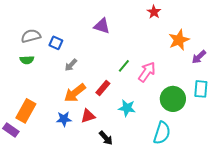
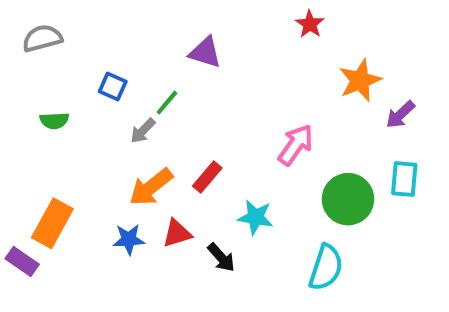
gray semicircle: (31, 36) -> (42, 38), moved
green line: (124, 66) -> (167, 103), moved
black arrow: (106, 138) -> (221, 257), moved

